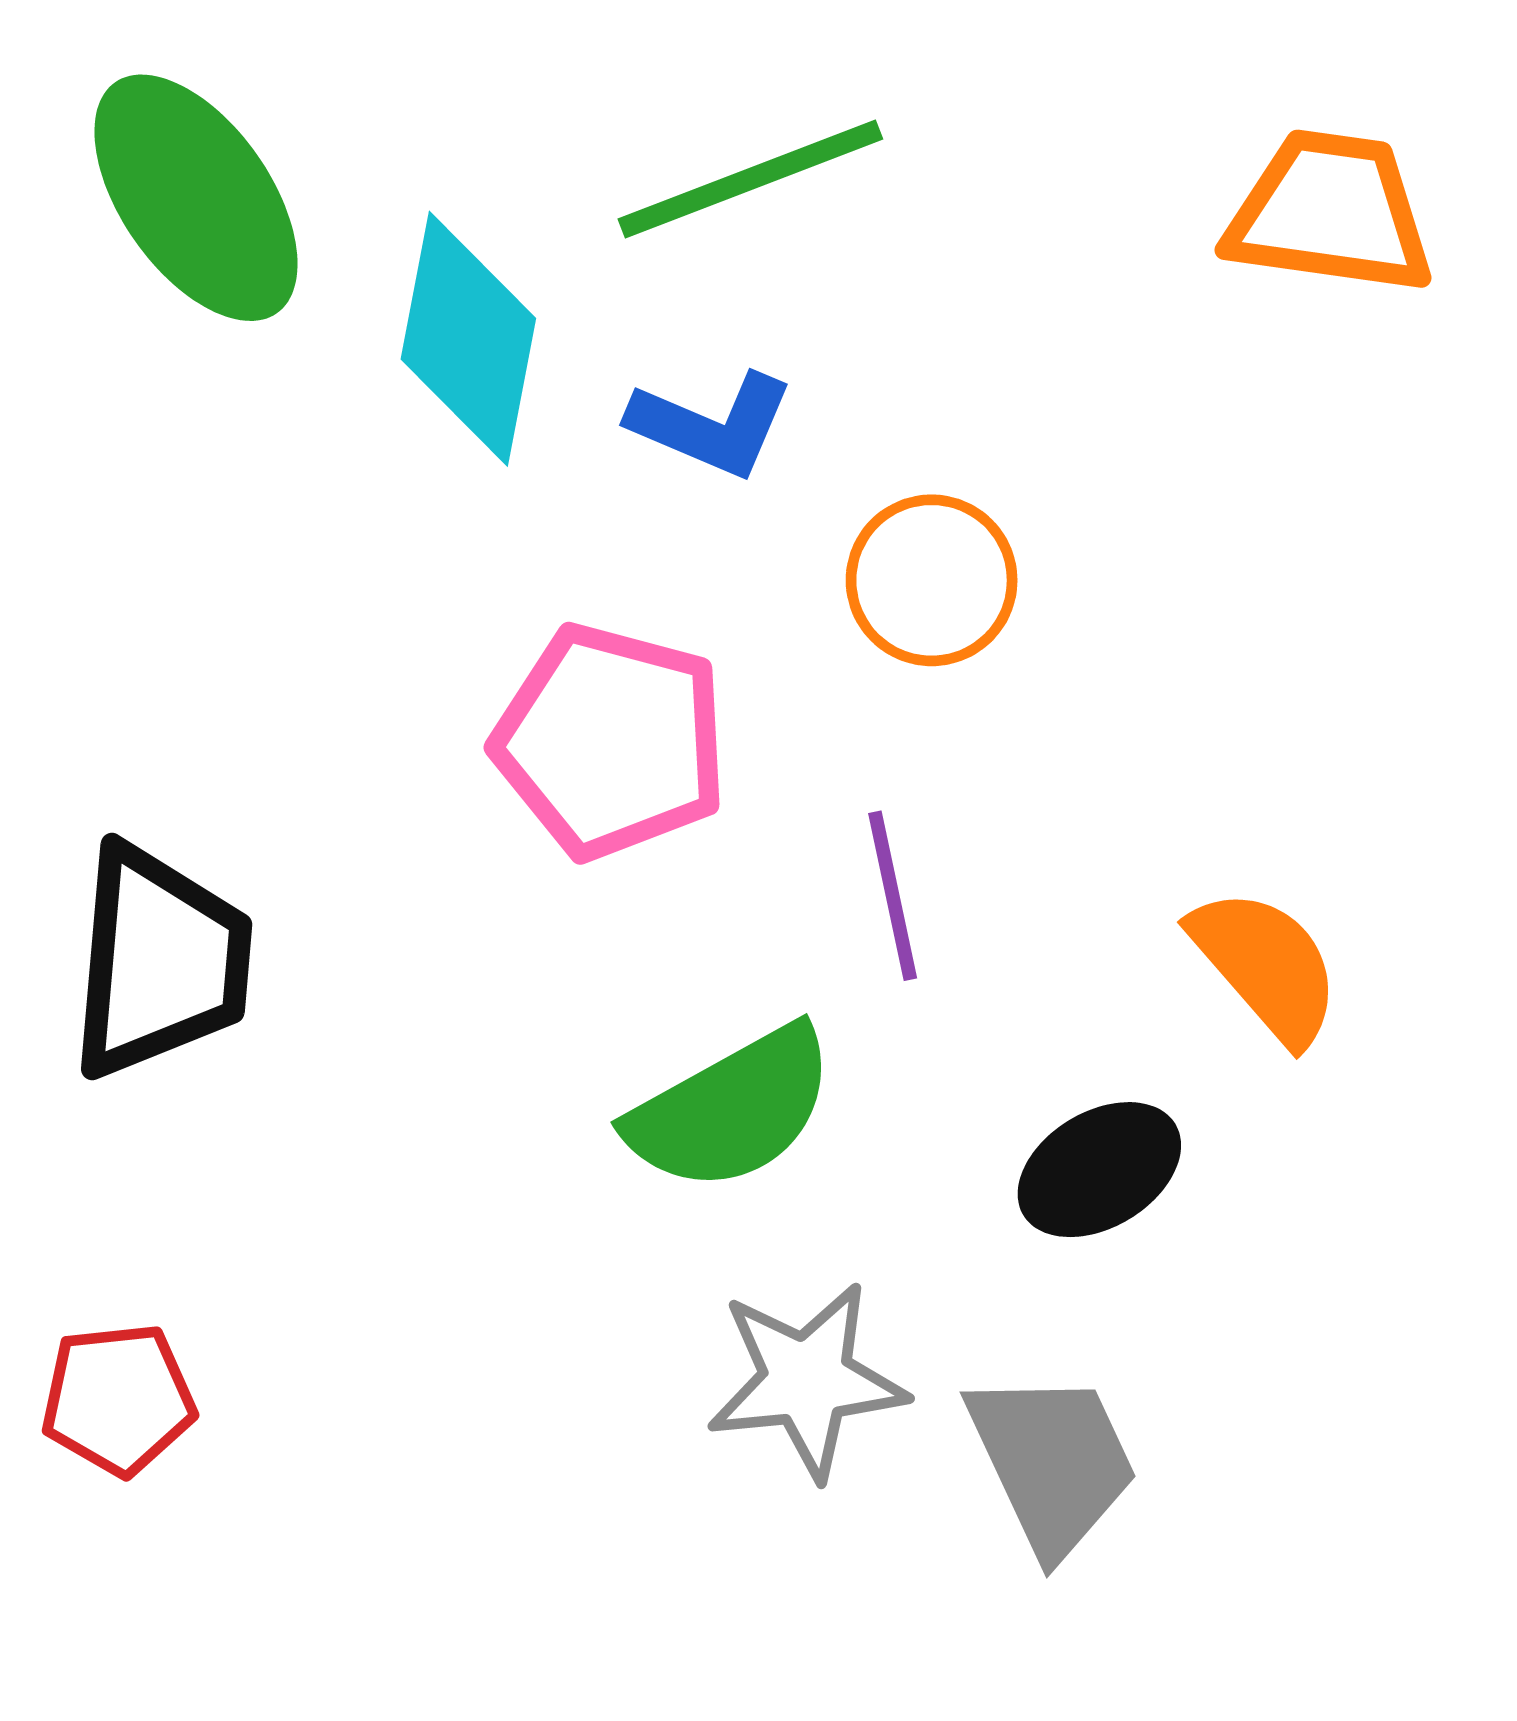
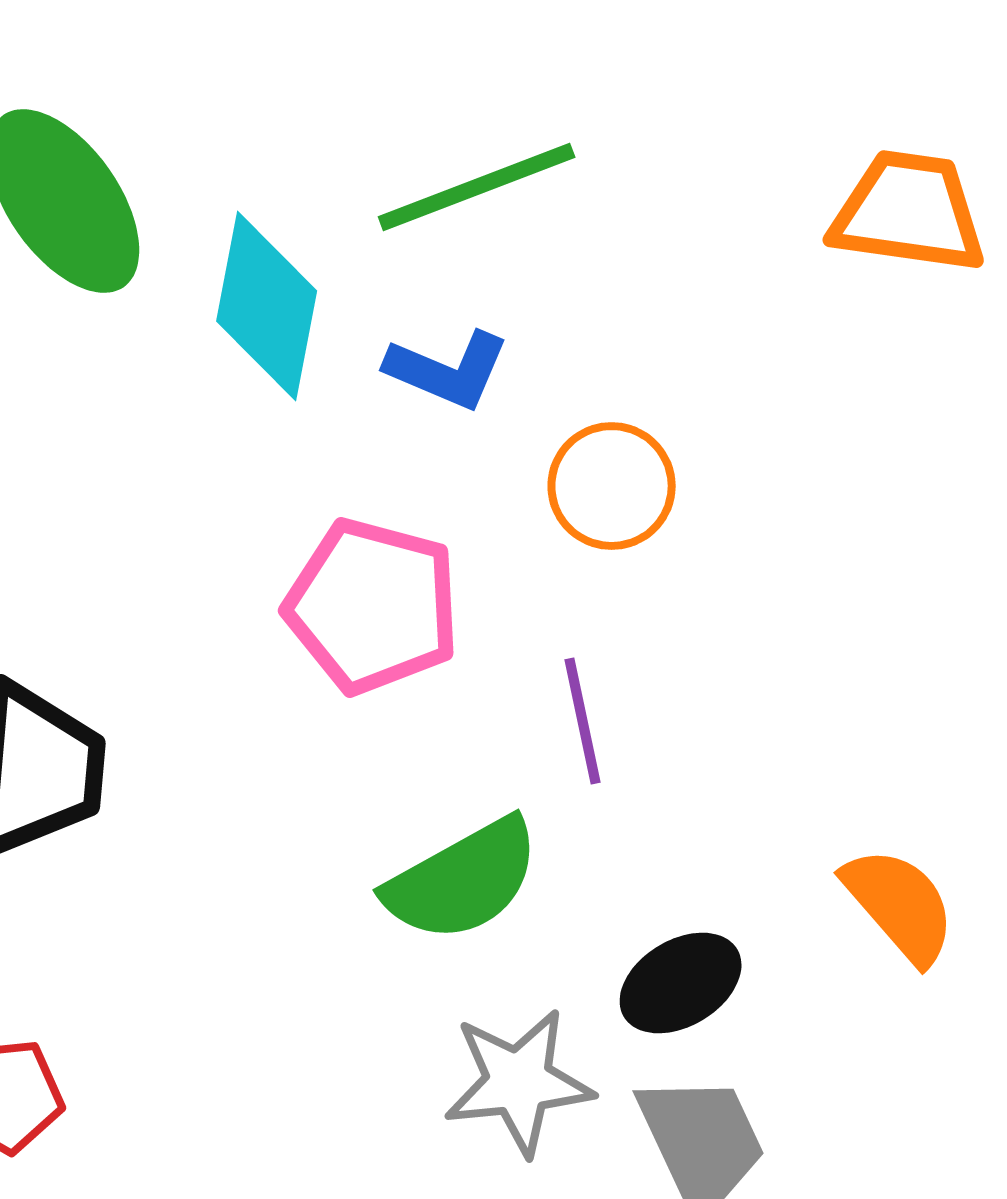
orange semicircle: (1266, 966) -> (900, 905), moved
black ellipse: (1099, 1170) -> (681, 983), moved

